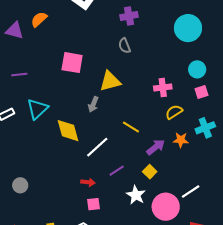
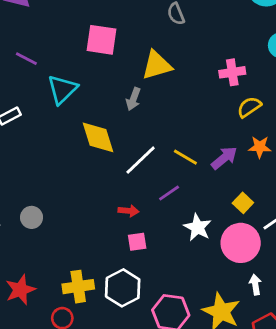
purple line: (19, 74) -> (26, 59), turned 35
cyan triangle: (37, 109) -> (62, 89), moved
yellow line: (131, 127) -> (185, 157), moved
yellow square: (150, 172) -> (243, 203), moved

